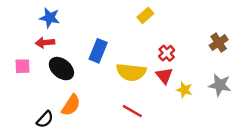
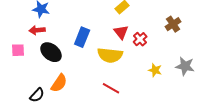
brown cross: (219, 43) -> (173, 24), moved
red triangle: (164, 76) -> (121, 32), moved

